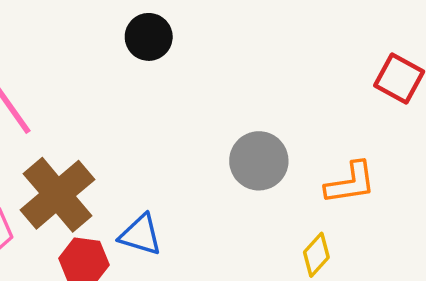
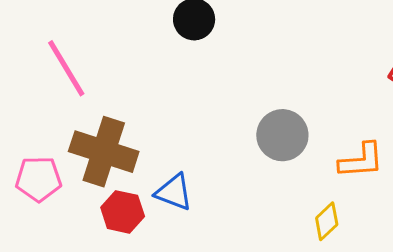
brown cross: (57, 195) -> (104, 152), turned -36

